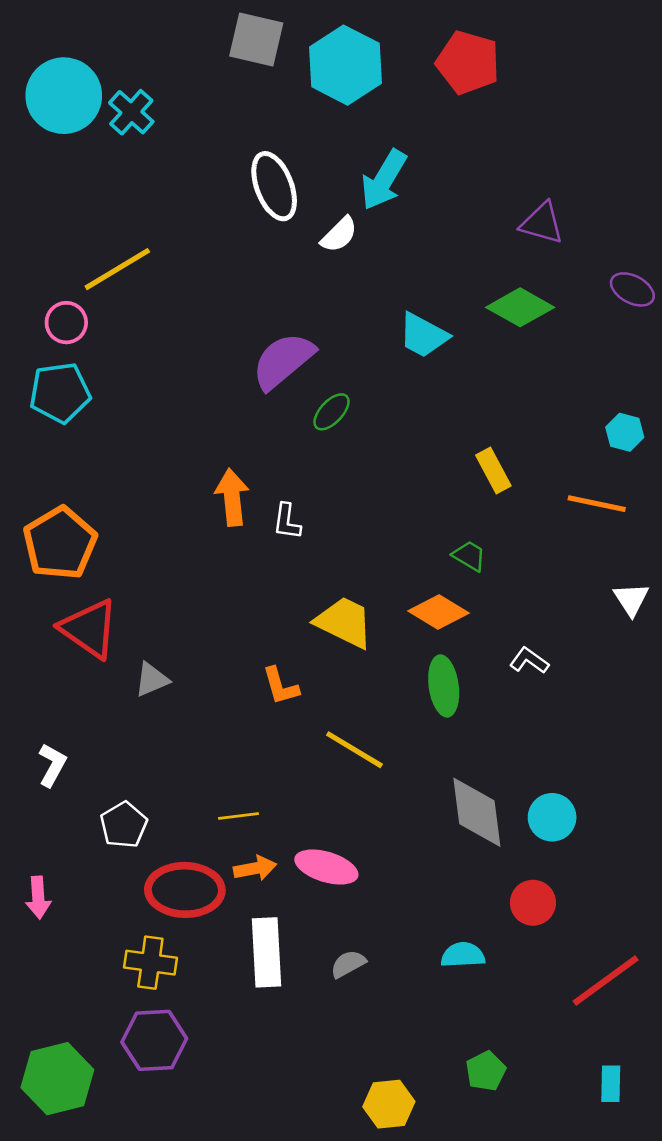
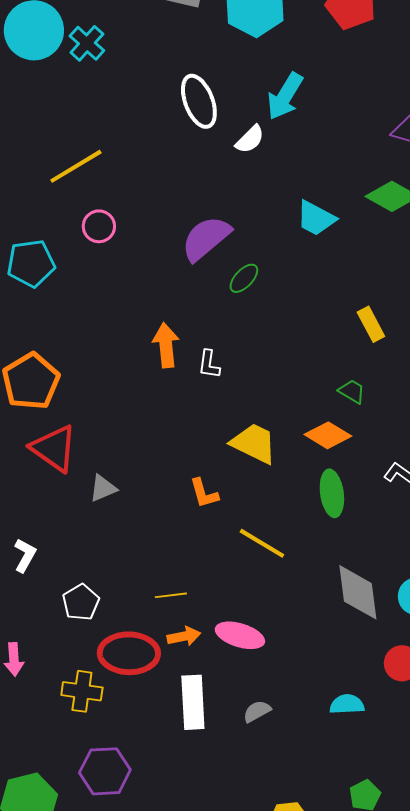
pink circle: (66, 323) -> (99, 226), moved
yellow cross: (150, 963) -> (82, 691), moved

